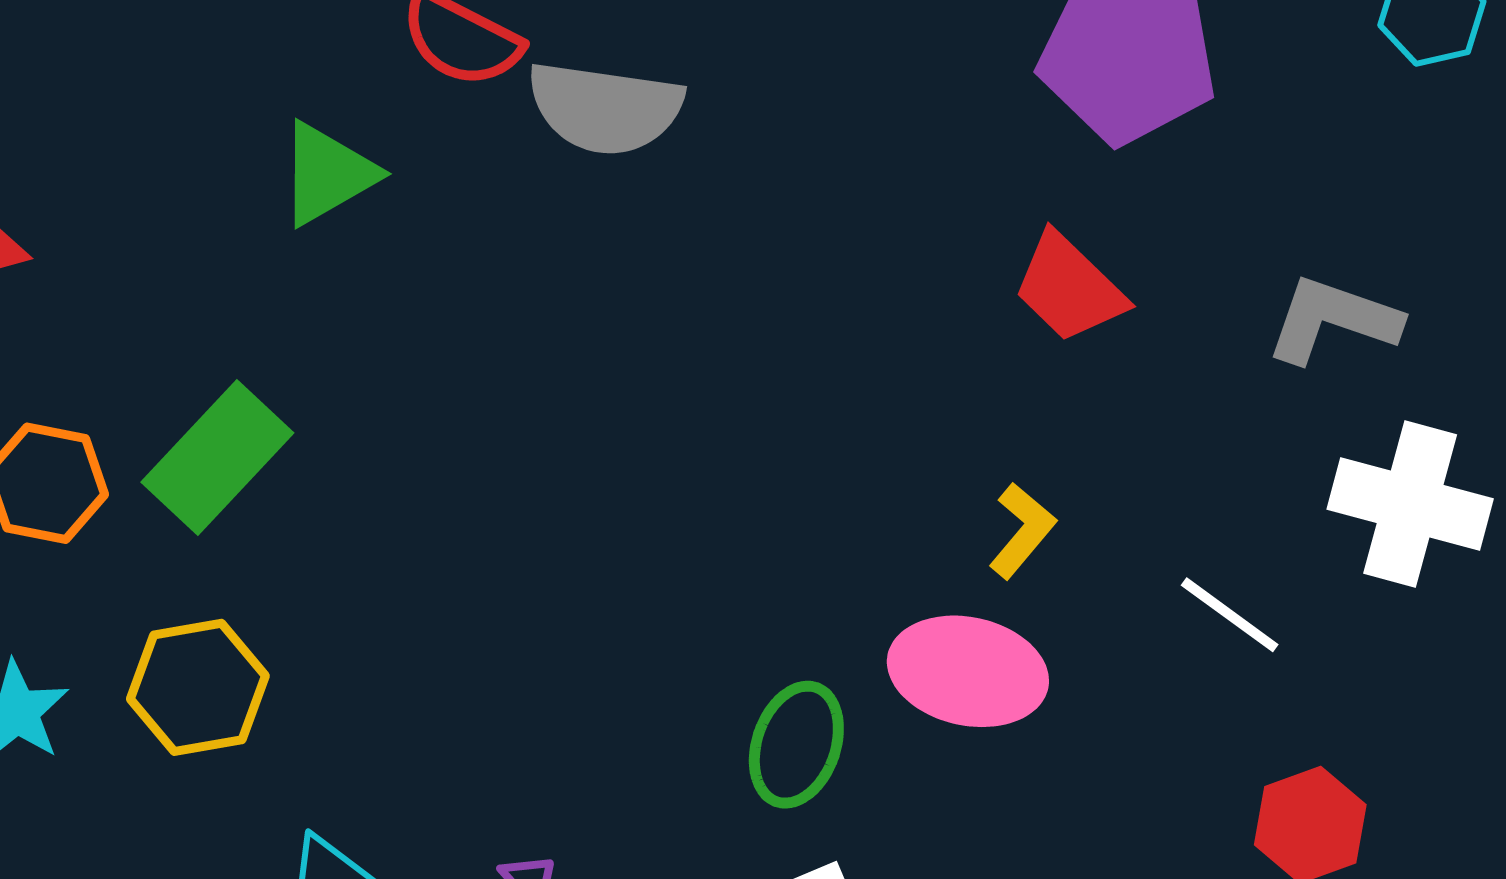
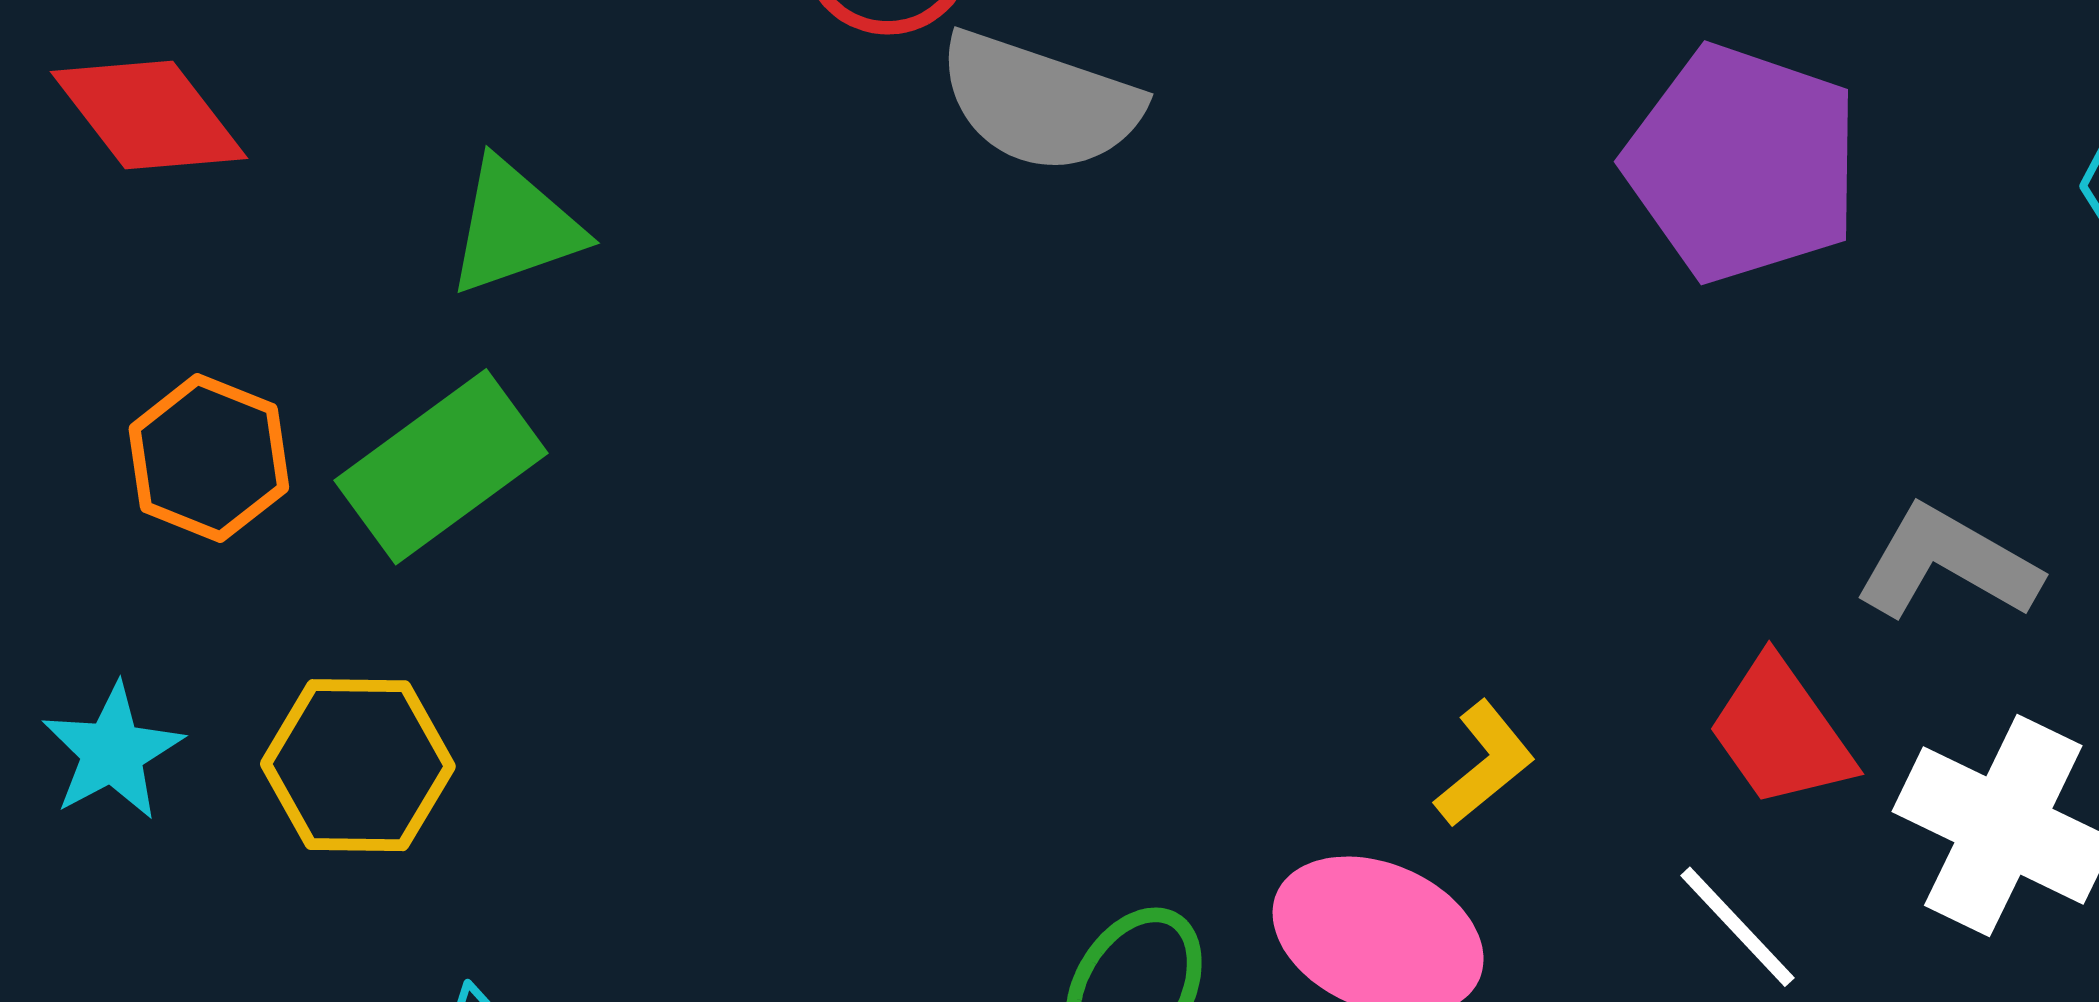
green triangle: (327, 174) -> (515, 227), moved
red trapezoid: (1069, 288) -> (1781, 733), moved

